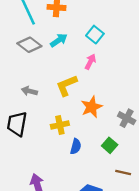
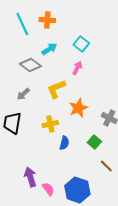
gray diamond: (29, 45) -> (30, 65), moved
gray arrow: (29, 91) -> (23, 94), turned -56
brown line: (123, 172) -> (106, 166), turned 32

